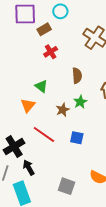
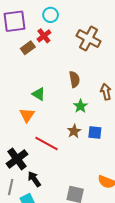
brown rectangle: (44, 29) -> (28, 48), moved
red cross: (51, 52) -> (44, 36), moved
brown star: (63, 110) -> (74, 131), moved
blue square: (77, 138) -> (95, 133), moved

